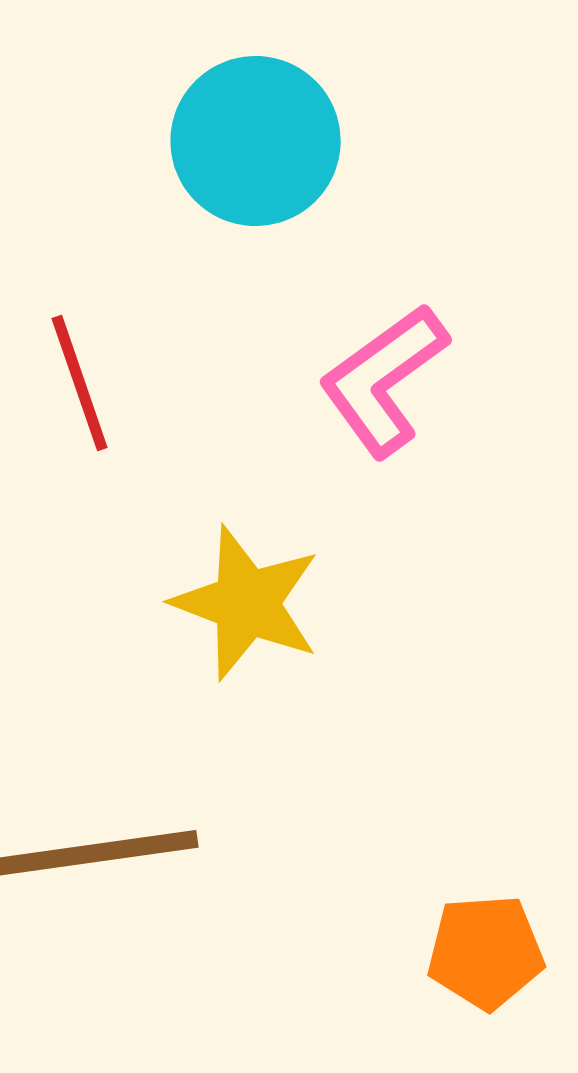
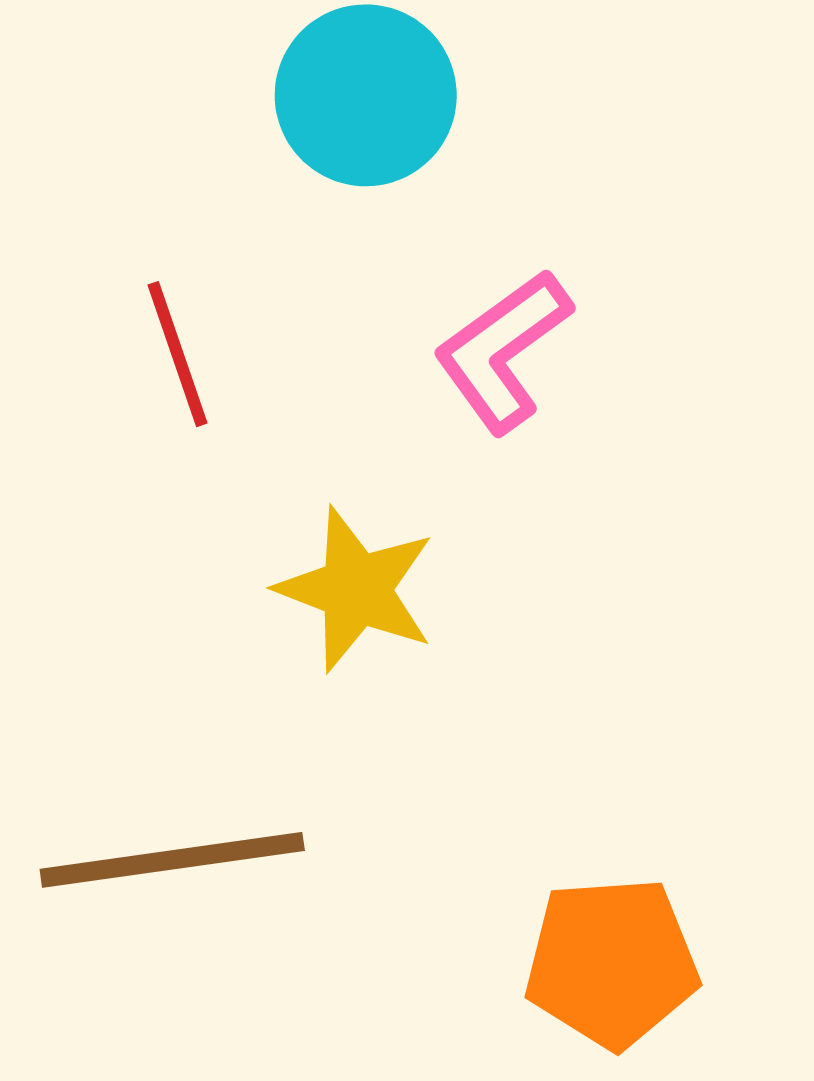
orange pentagon: (486, 952) -> (612, 963), size x1.4

